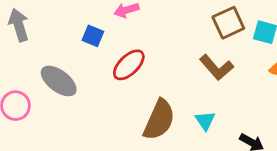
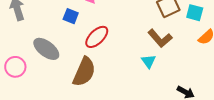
brown semicircle: (159, 120) -> (84, 72), moved
cyan triangle: (205, 121) -> (149, 61), moved

